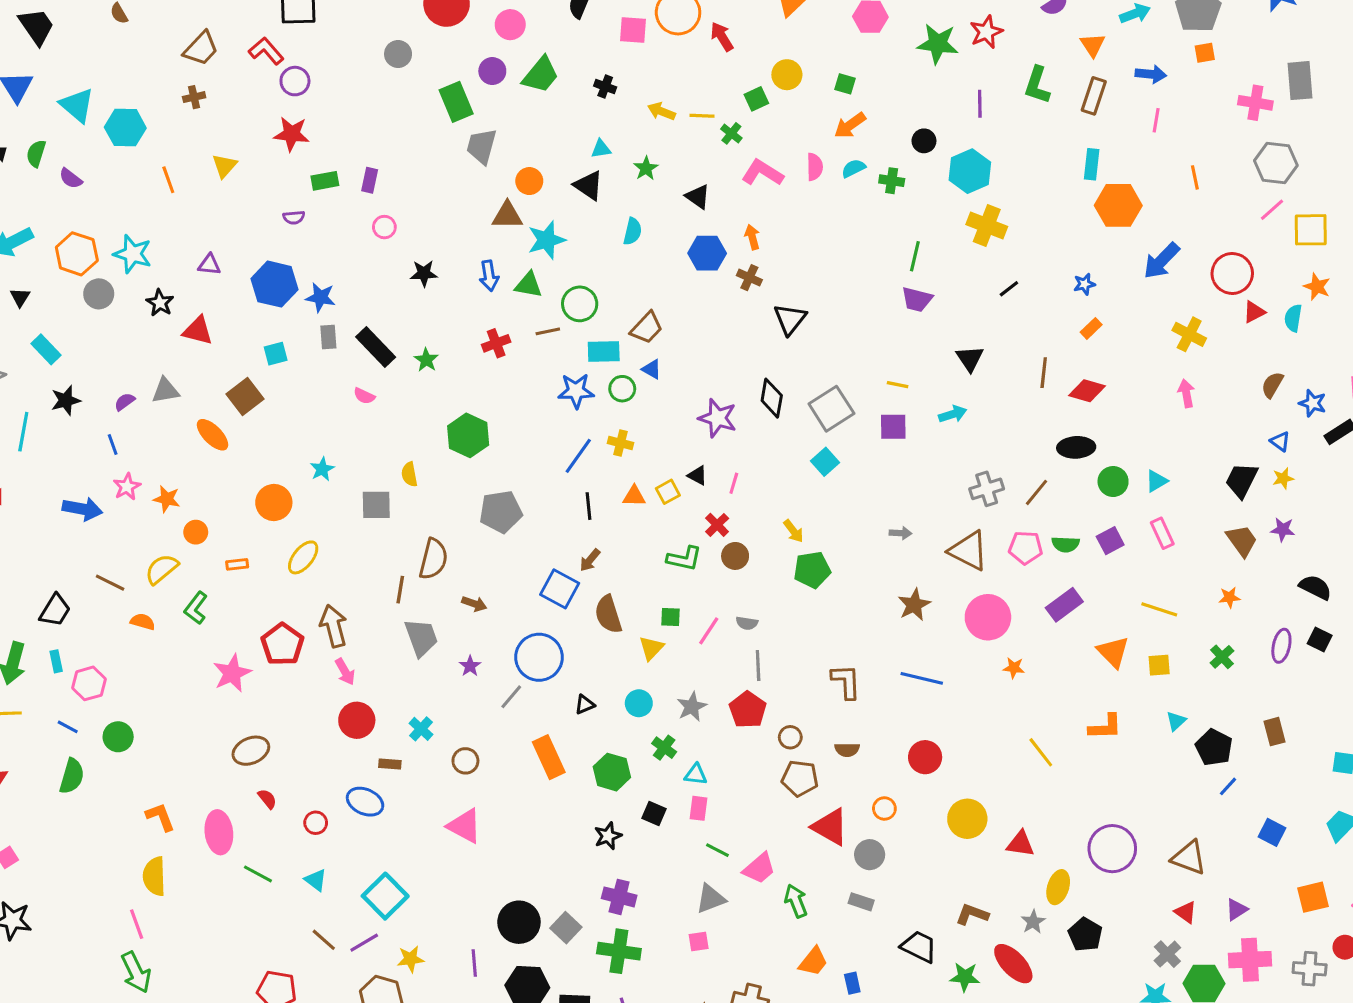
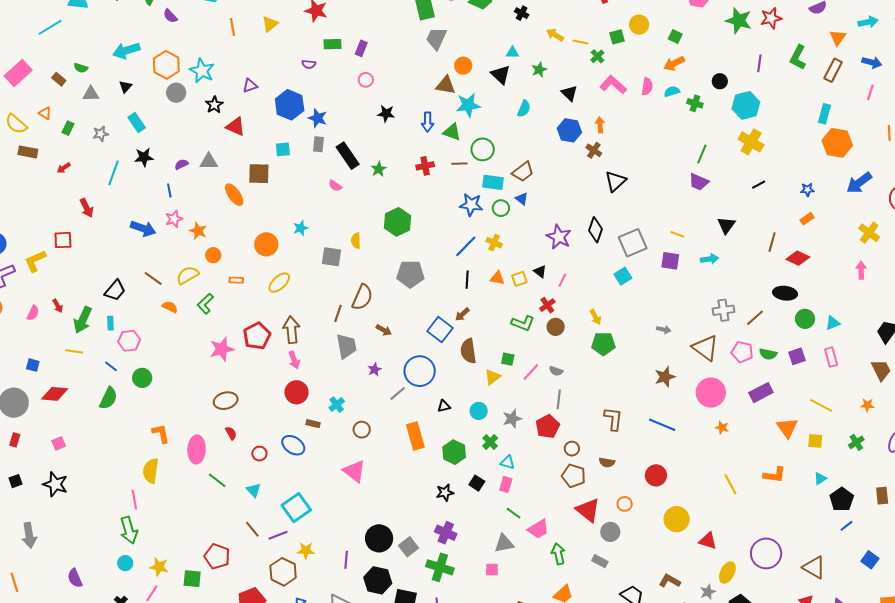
purple triangle: (209, 265) -> (250, 86), turned -35
brown square: (245, 396) -> (259, 174), turned 30

